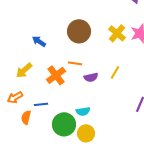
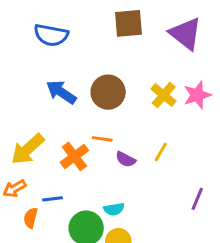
blue arrow: (39, 41) -> (61, 92), moved, size x1.5
yellow arrow: (24, 70) -> (28, 149), size x1.4
purple semicircle: (91, 77) -> (126, 159), turned 40

